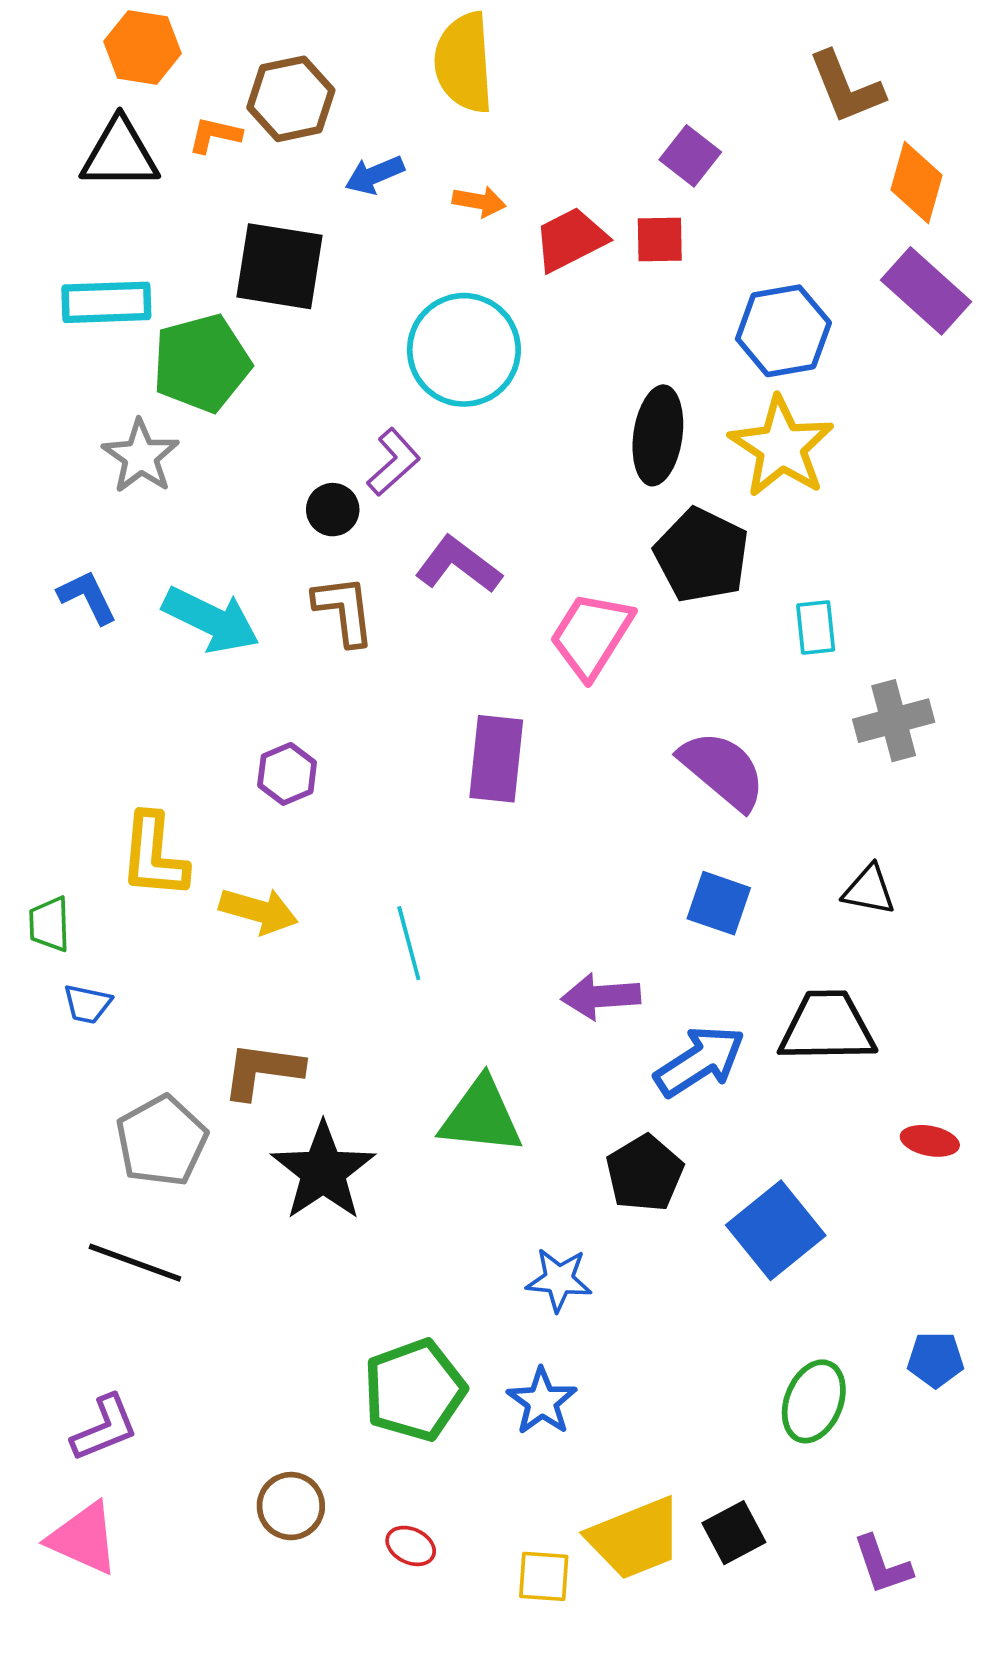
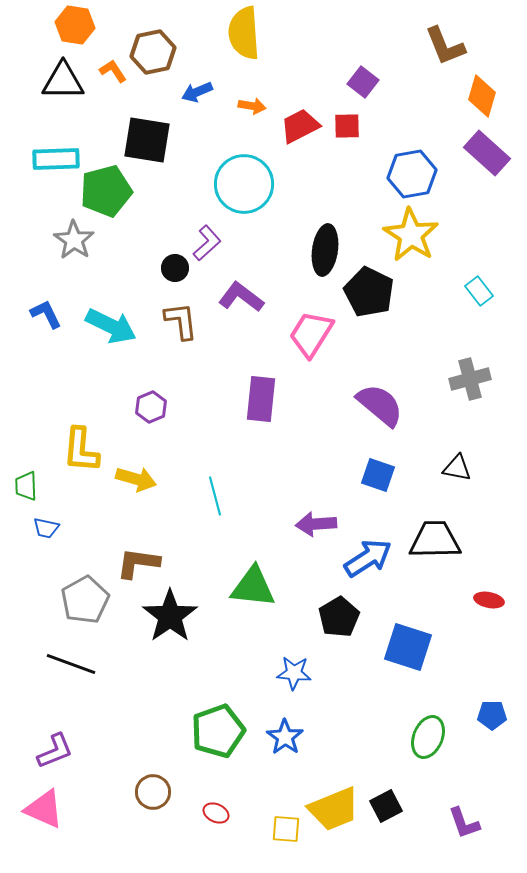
orange L-shape: (215, 135) -> (113, 71), turned 44
black ellipse: (658, 435) -> (325, 250), moved
cyan rectangle: (816, 627) -> (479, 291), moved, turned -32
blue square: (776, 1230) -> (408, 647), turned -33

